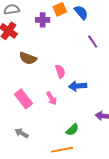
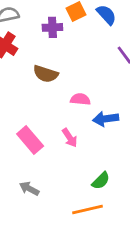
brown semicircle: (28, 58) -> (46, 74), moved
pink semicircle: (60, 72) -> (80, 99), turned -64

